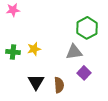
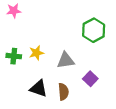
gray triangle: (74, 52) -> (66, 60), moved
black triangle: (36, 82) -> (39, 88), turned -42

